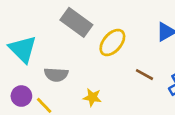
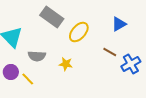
brown line: (144, 75) -> (110, 52), moved
yellow star: (92, 97) -> (66, 64), moved

